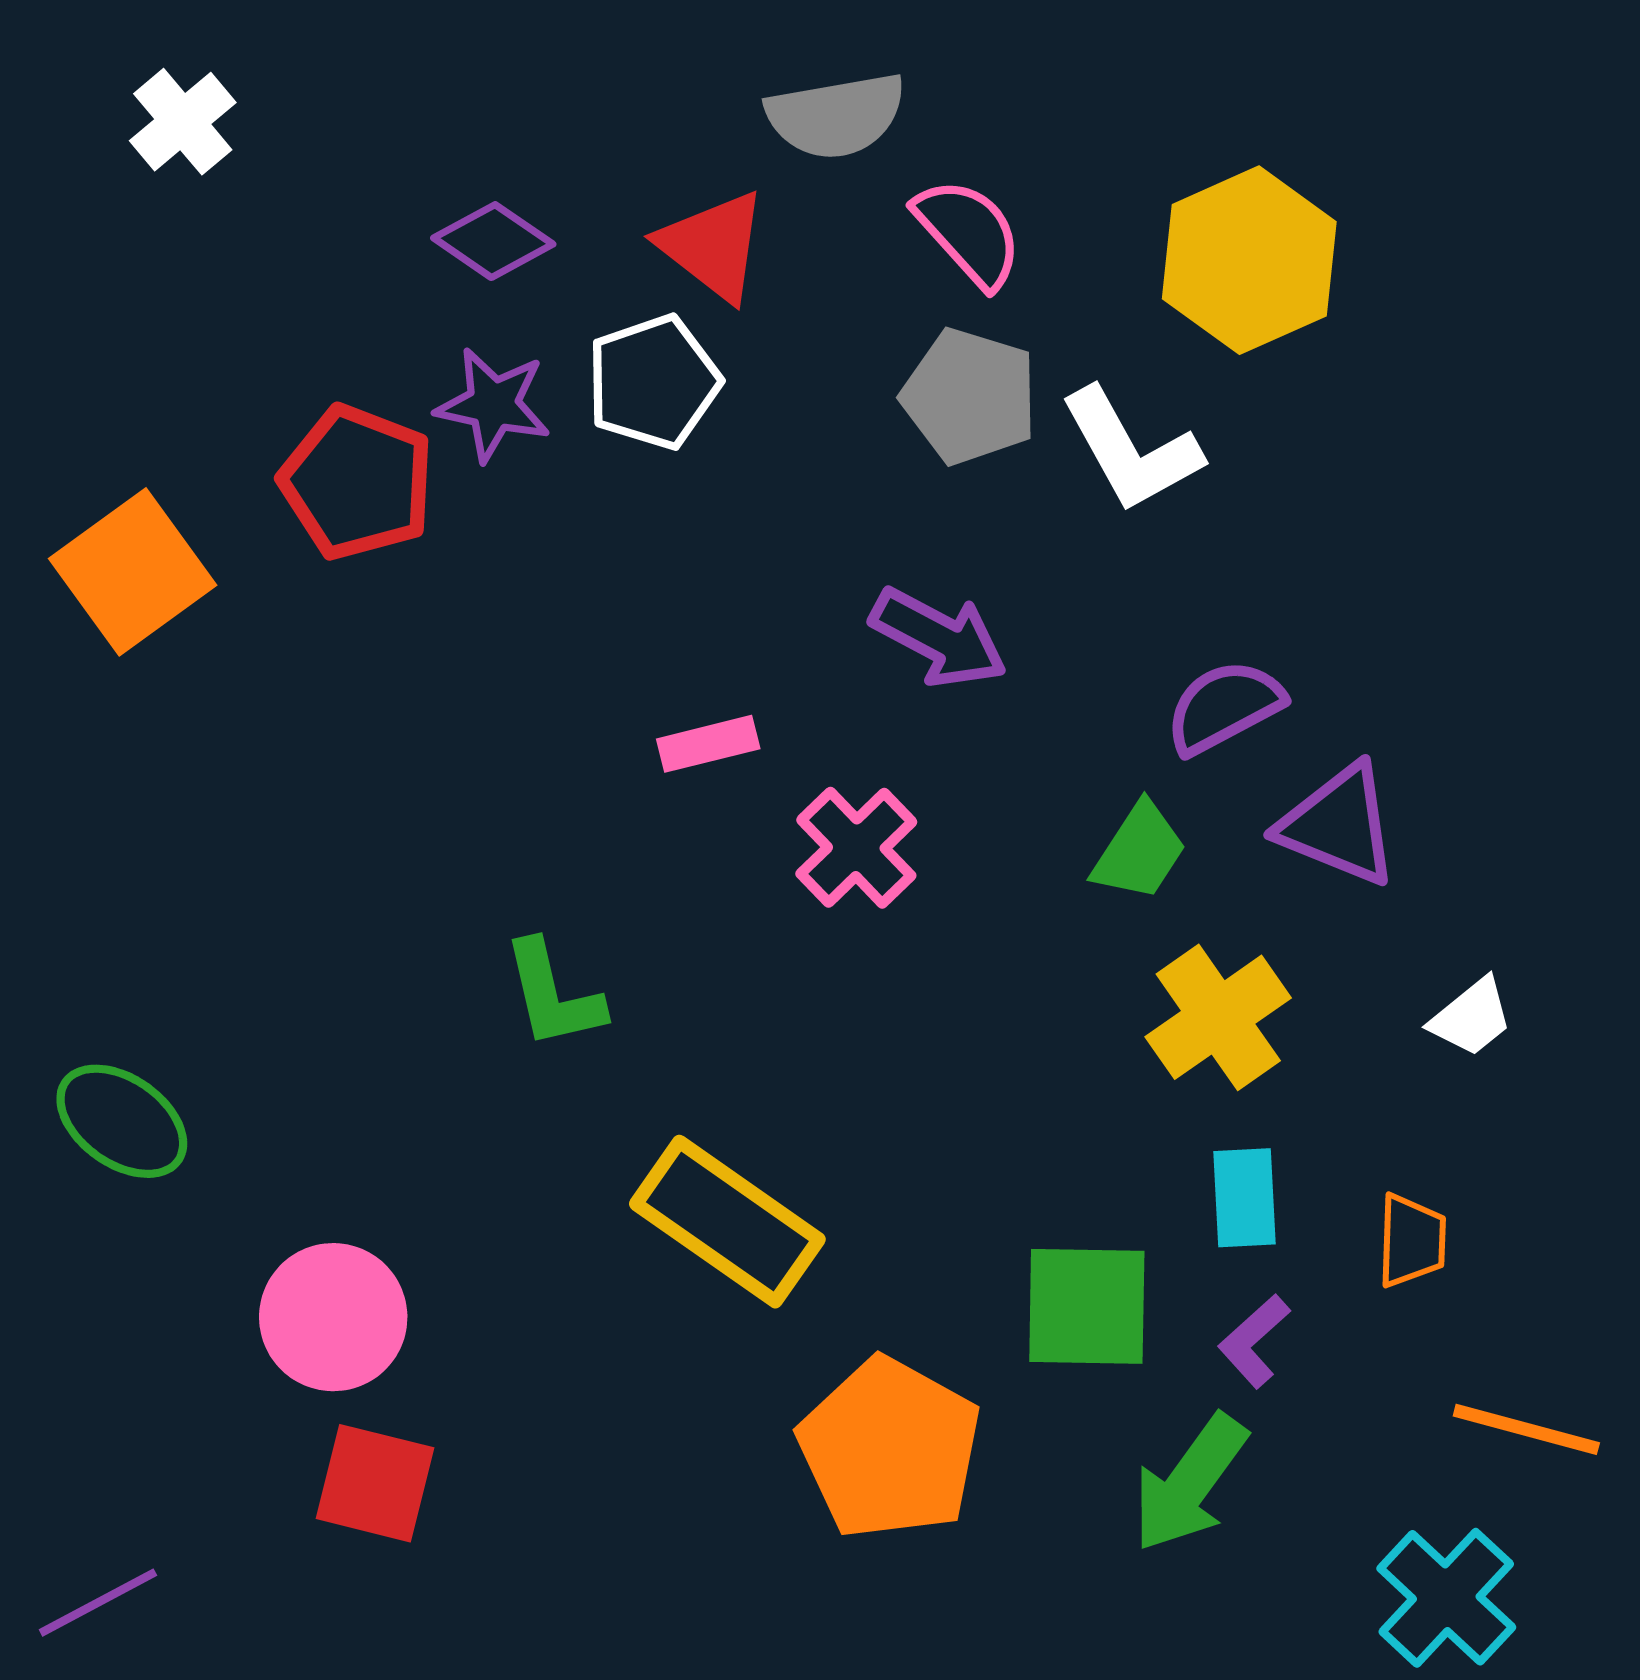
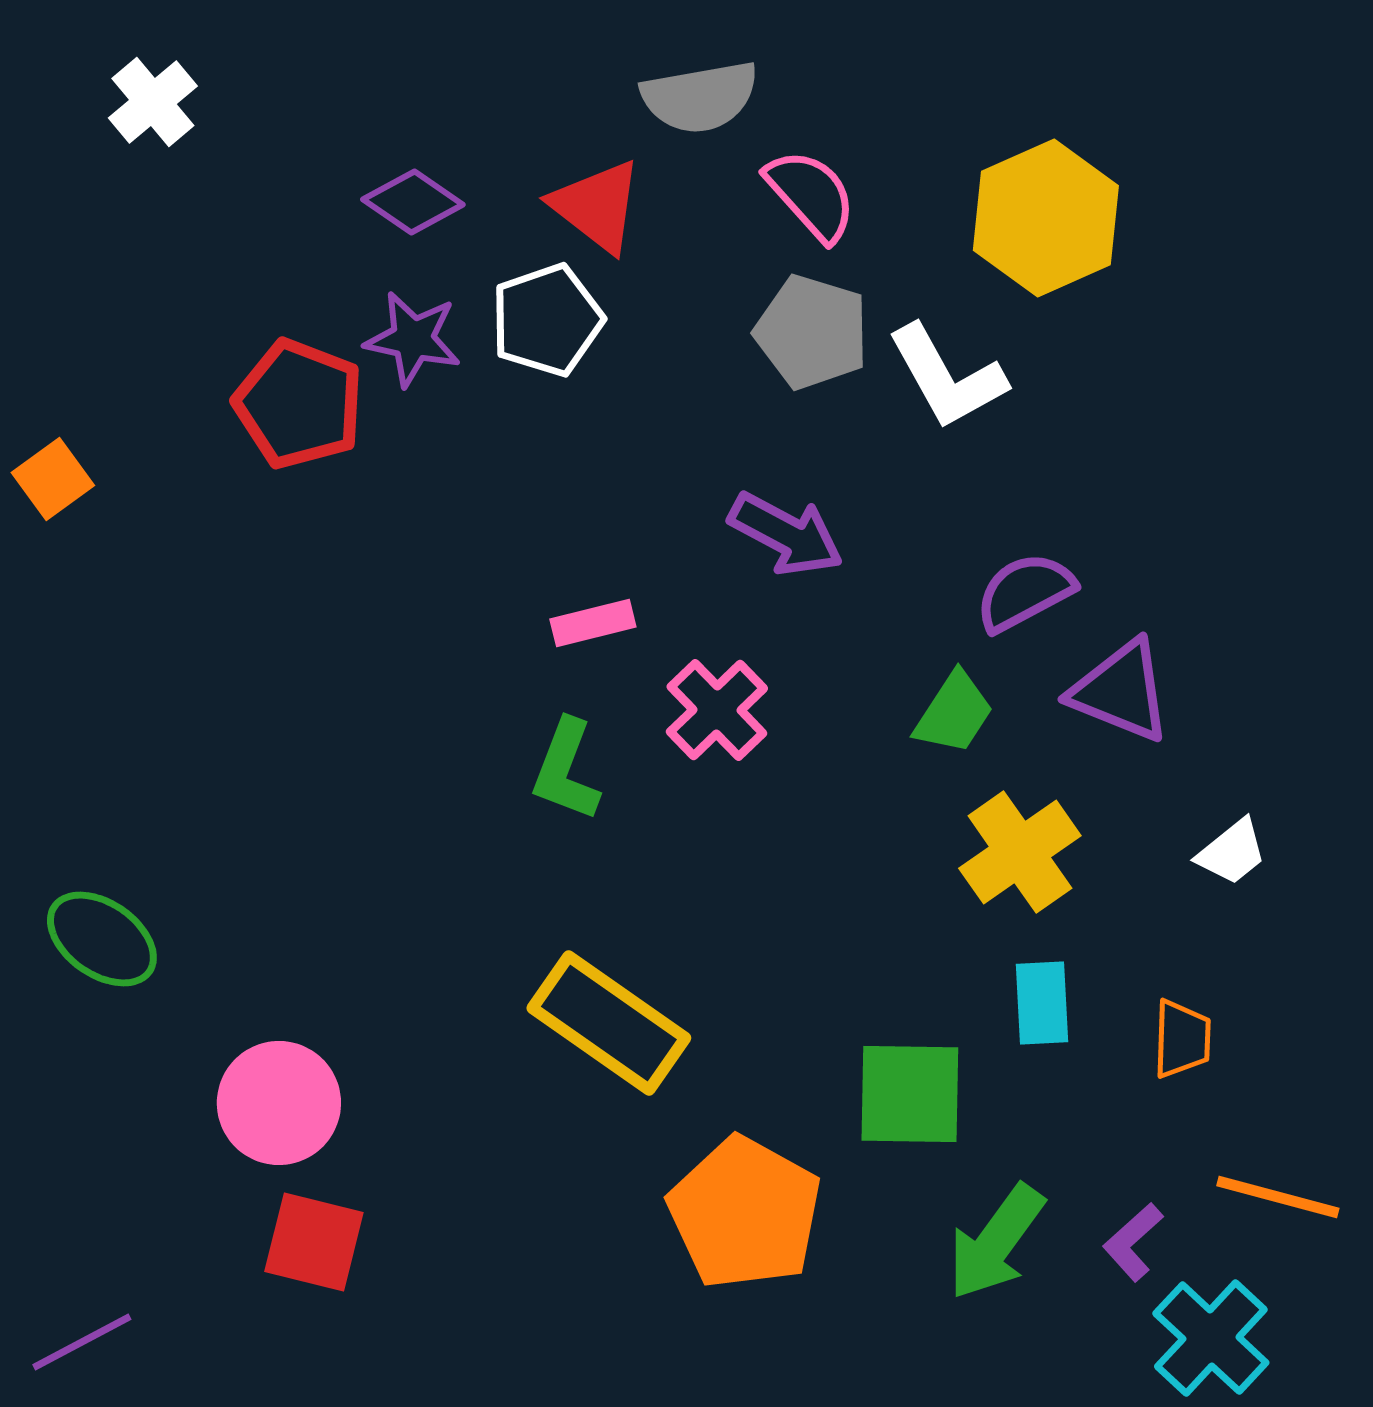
orange square: (133, 572) -> (53, 479), moved, size x0.6
green L-shape: (553, 995) -> (566, 770), moved, turned 34
purple L-shape: (1254, 1341) -> (1133, 1242), moved

